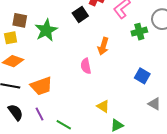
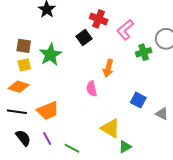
yellow square: (11, 38) -> (24, 65), moved
blue square: (142, 76) -> (138, 100), moved
gray triangle: (154, 104) -> (162, 114), moved
yellow triangle: (103, 106) -> (110, 128), size x1.5

